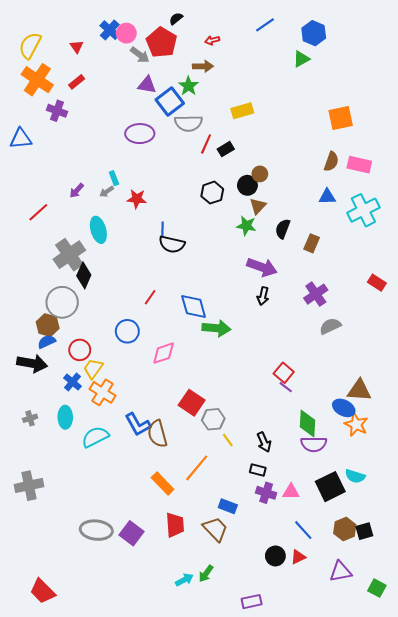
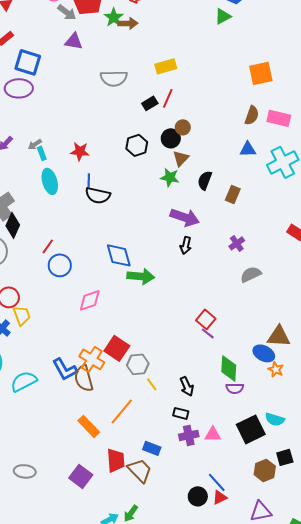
green star: (188, 86) -> (114, 17), moved
blue square: (170, 101) -> (28, 62), moved, turned -36
purple ellipse: (140, 134) -> (19, 88), moved
red line: (206, 144) -> (168, 98), moved
cyan rectangle: (114, 178) -> (42, 153), moved
red star: (137, 199) -> (80, 151), moved
cyan ellipse: (98, 230) -> (50, 181), moved
purple cross: (316, 294) -> (237, 243), size x0.7
red line: (150, 297) -> (48, 246), moved
blue circle: (127, 331) -> (60, 265), moved
yellow trapezoid: (93, 369) -> (22, 315), turned 125
orange cross: (102, 392) -> (92, 359), moved
orange star: (356, 424) -> (276, 369), size x0.7
purple semicircle: (314, 444) -> (235, 388), size x0.7
purple cross: (266, 493) -> (189, 435), turned -30
red trapezoid: (175, 525) -> (116, 460), moved
gray ellipse: (96, 530) -> (25, 471), size x0.7
blue line: (303, 530) -> (217, 482), moved
black square: (364, 531) -> (285, 457), moved
purple square: (131, 533) -> (81, 476), moved

